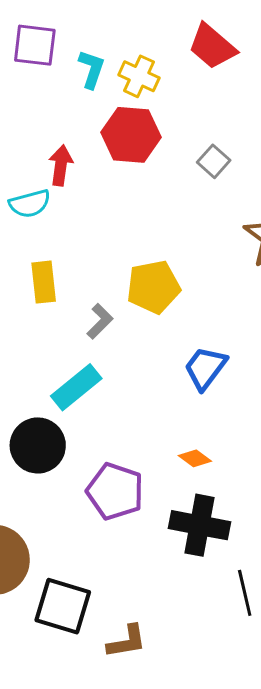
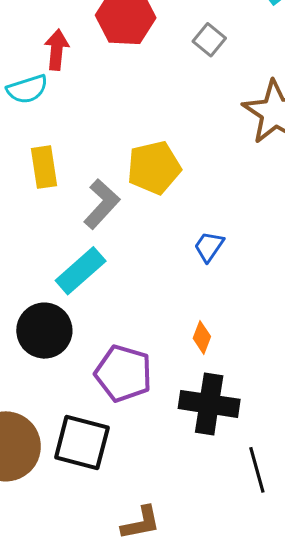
gray L-shape: (100, 321) -> (102, 204), size x1.4
blue trapezoid: (205, 368) -> (209, 247), size x0.7
orange diamond: (195, 458) -> (202, 337), turned 76
black square: (63, 606) -> (82, 442), moved

